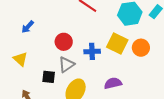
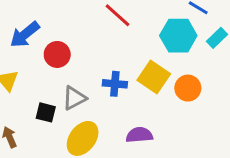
blue arrow: (28, 27) -> (25, 35), size x1.5
red circle: (64, 42) -> (57, 54), moved

